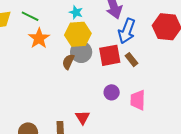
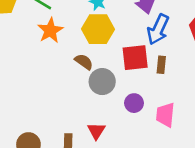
gray circle: (81, 52) -> (102, 82), moved
brown rectangle: (132, 60) -> (161, 65), turned 40
brown semicircle: (68, 62) -> (84, 62), turned 98

